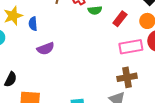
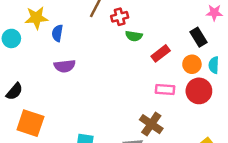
pink rectangle: (131, 47) -> (165, 90), size x0.7
brown cross: (127, 77) -> (151, 124), turned 30

